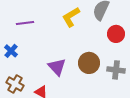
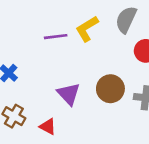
purple line: (25, 23) -> (56, 37), moved

